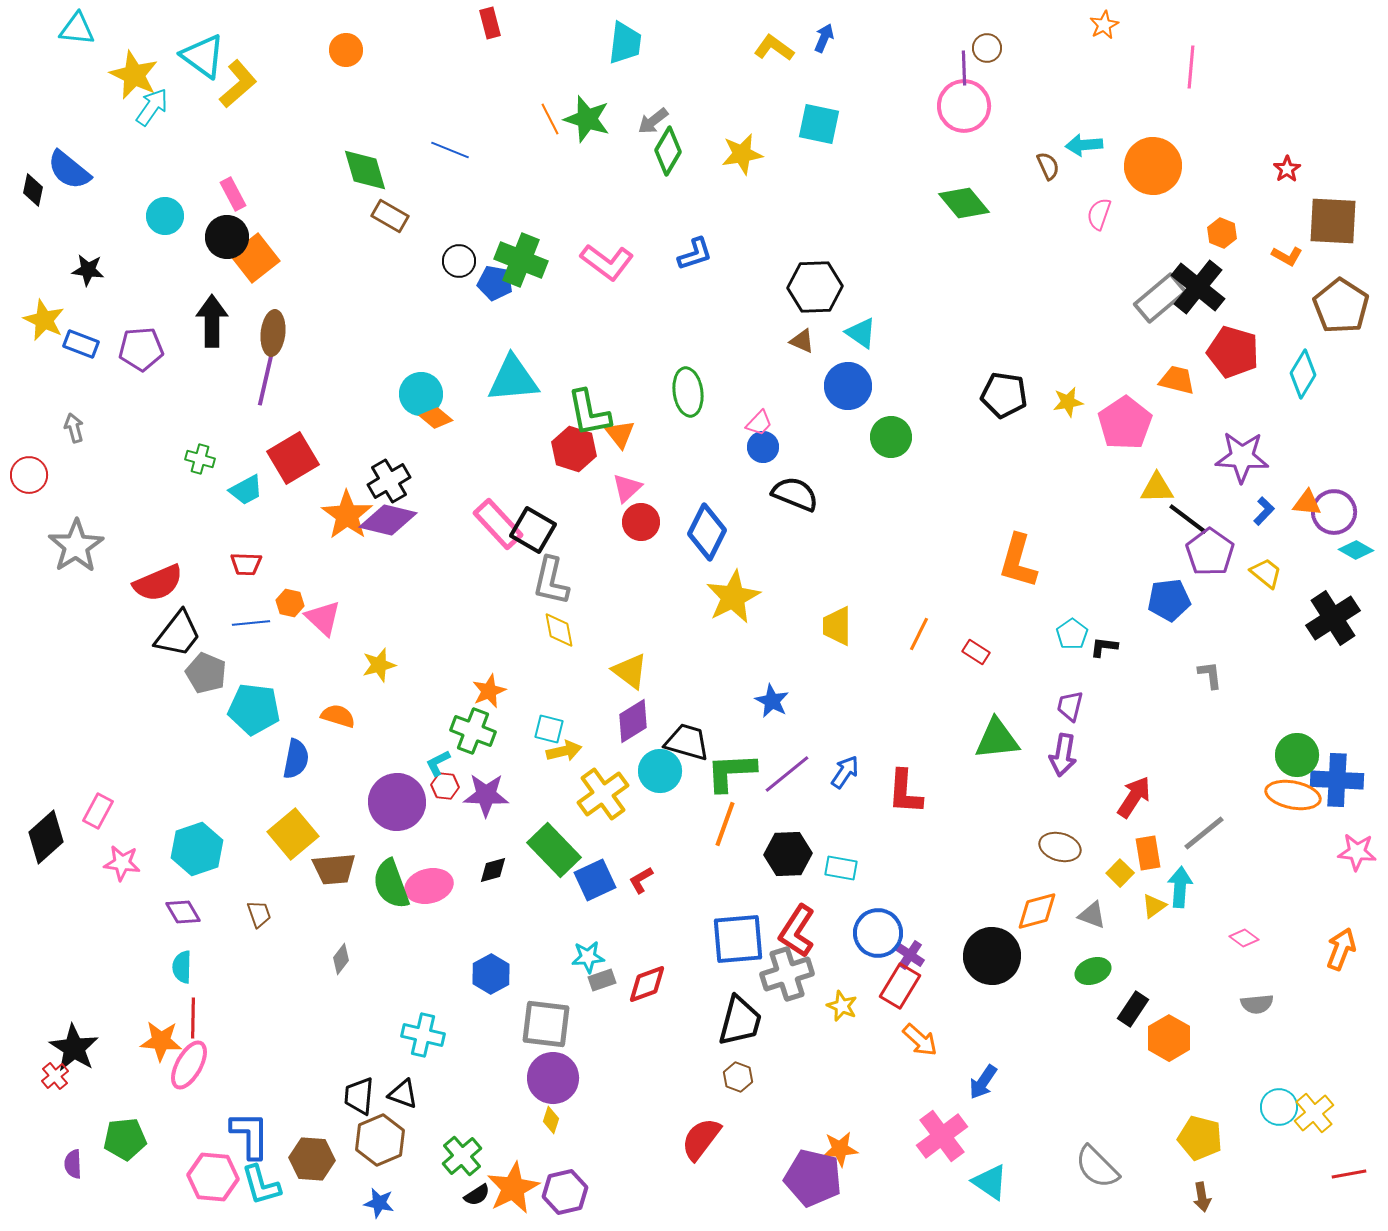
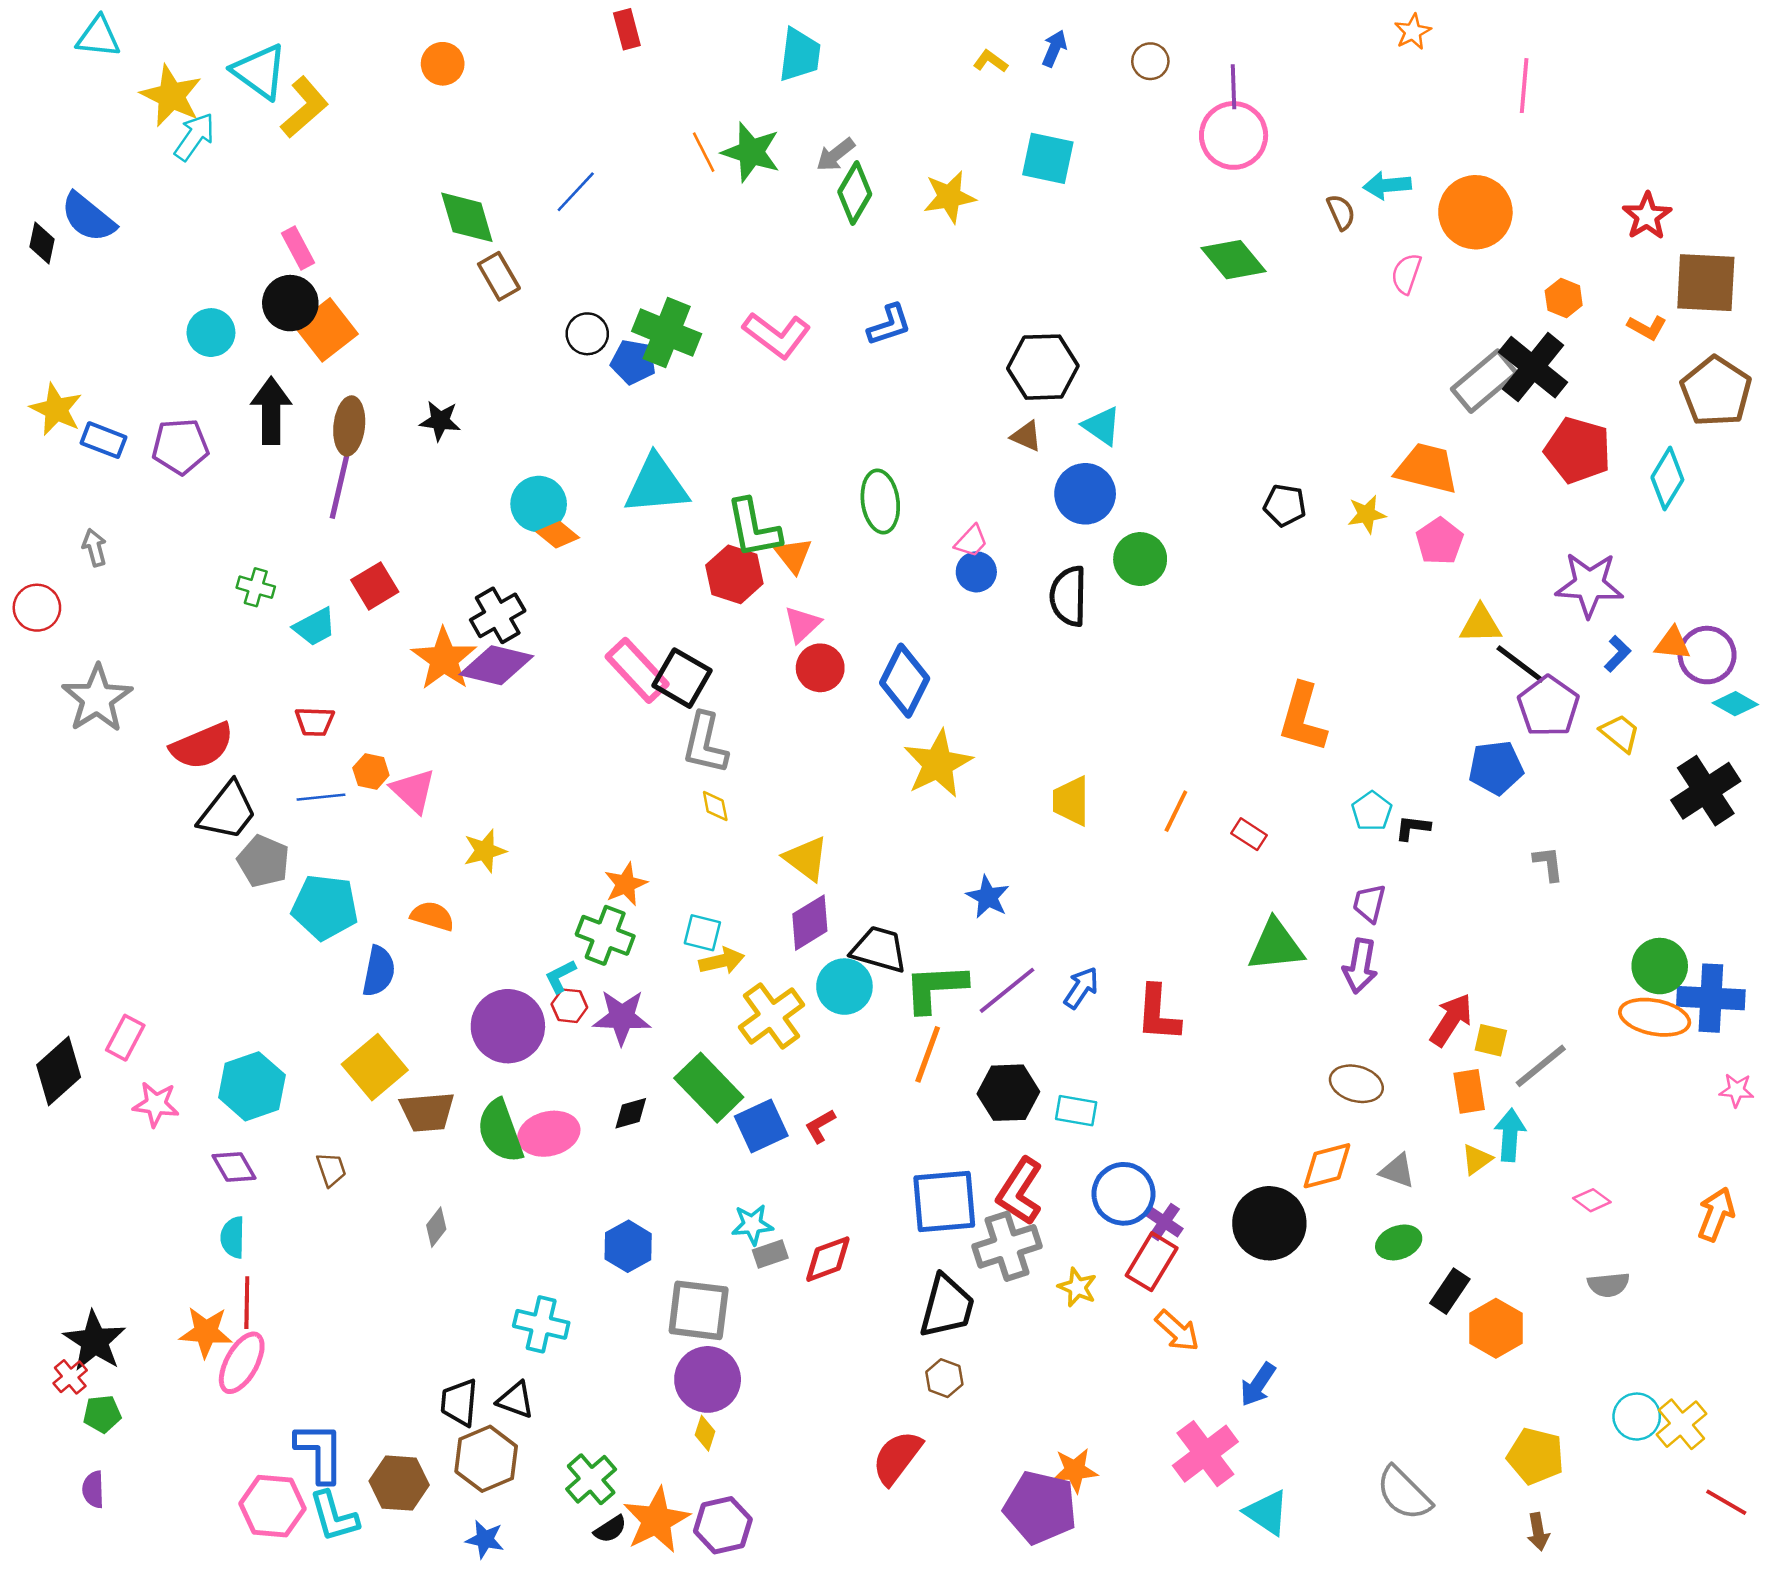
yellow L-shape: (774, 48) -> (990, 61), size x0.7
brown circle: (987, 48) -> (1150, 61), moved
blue line: (450, 150) -> (576, 192), turned -69
red star: (1287, 169) -> (1647, 216), size x1.4
cyan circle: (165, 216) -> (211, 333), moved
brown rectangle: (390, 216) -> (499, 276), turned 30
black star: (88, 270) -> (440, 421), moved
orange trapezoid: (1177, 380) -> (1427, 468), moved, size x1.4
black pentagon: (1004, 395) -> (1285, 505), size x0.7
pink pentagon: (1125, 423) -> (1440, 541), size x0.7
red square: (293, 458) -> (375, 586), size x0.7
black semicircle: (795, 494) -> (1068, 596), moved, turned -111
yellow diamond: (559, 630) -> (715, 806), size x0.7
pink star: (1357, 852) -> (1737, 1090), size x0.7
yellow square: (1120, 873) -> (1491, 1040), moved, turned -32
green pentagon: (125, 1139) -> (102, 1414), moved, size x0.7
red line: (1349, 1174) -> (1726, 1502), turned 40

